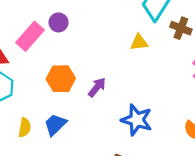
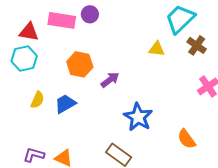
pink rectangle: (30, 36) -> (62, 20), turned 44

